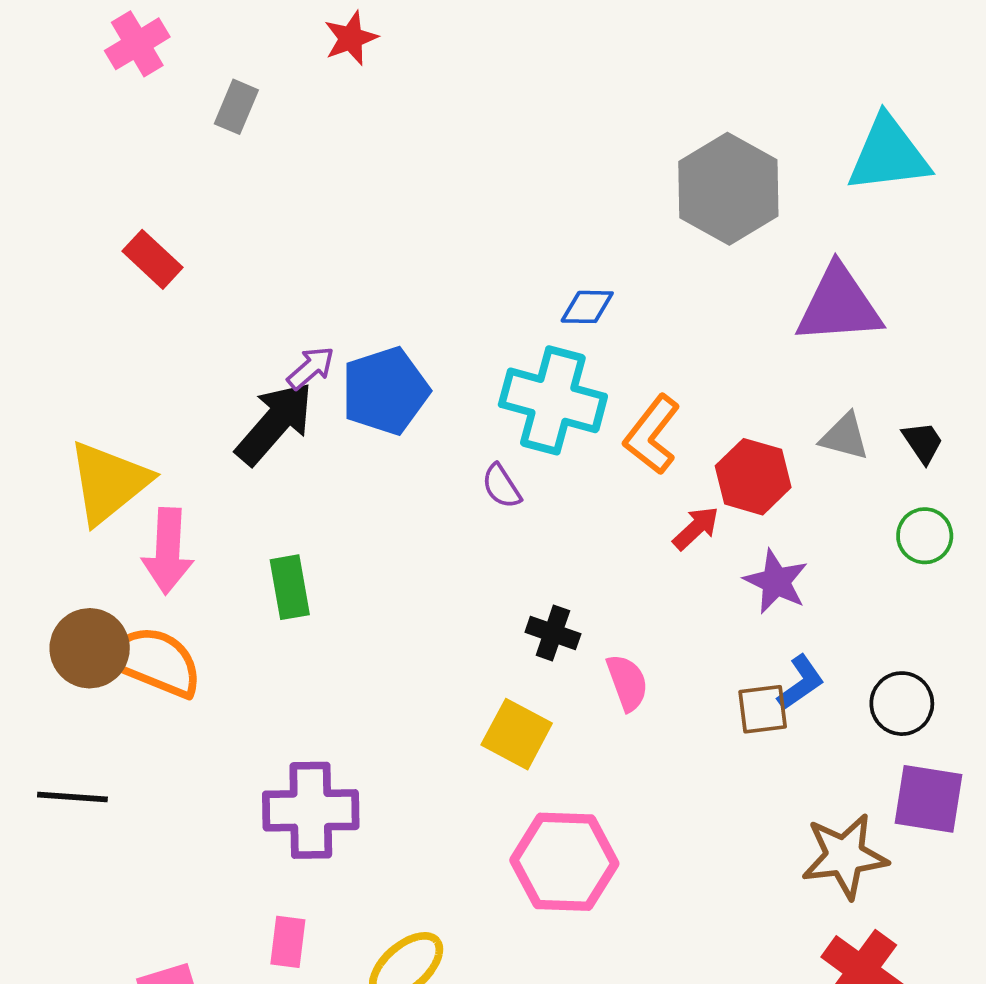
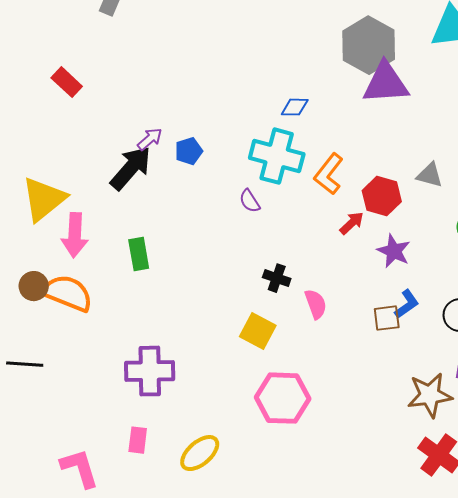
purple triangle: (839, 305) -> (386, 83), moved
blue pentagon: (385, 391) -> (189, 151), size x0.6
brown circle: (90, 648) -> (34, 286), size x0.7

